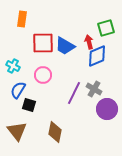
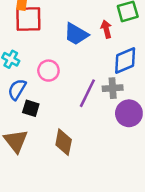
red square: (43, 43) -> (28, 19), moved
blue diamond: (97, 56) -> (125, 60), moved
gray cross: (94, 89) -> (113, 88), turned -35

